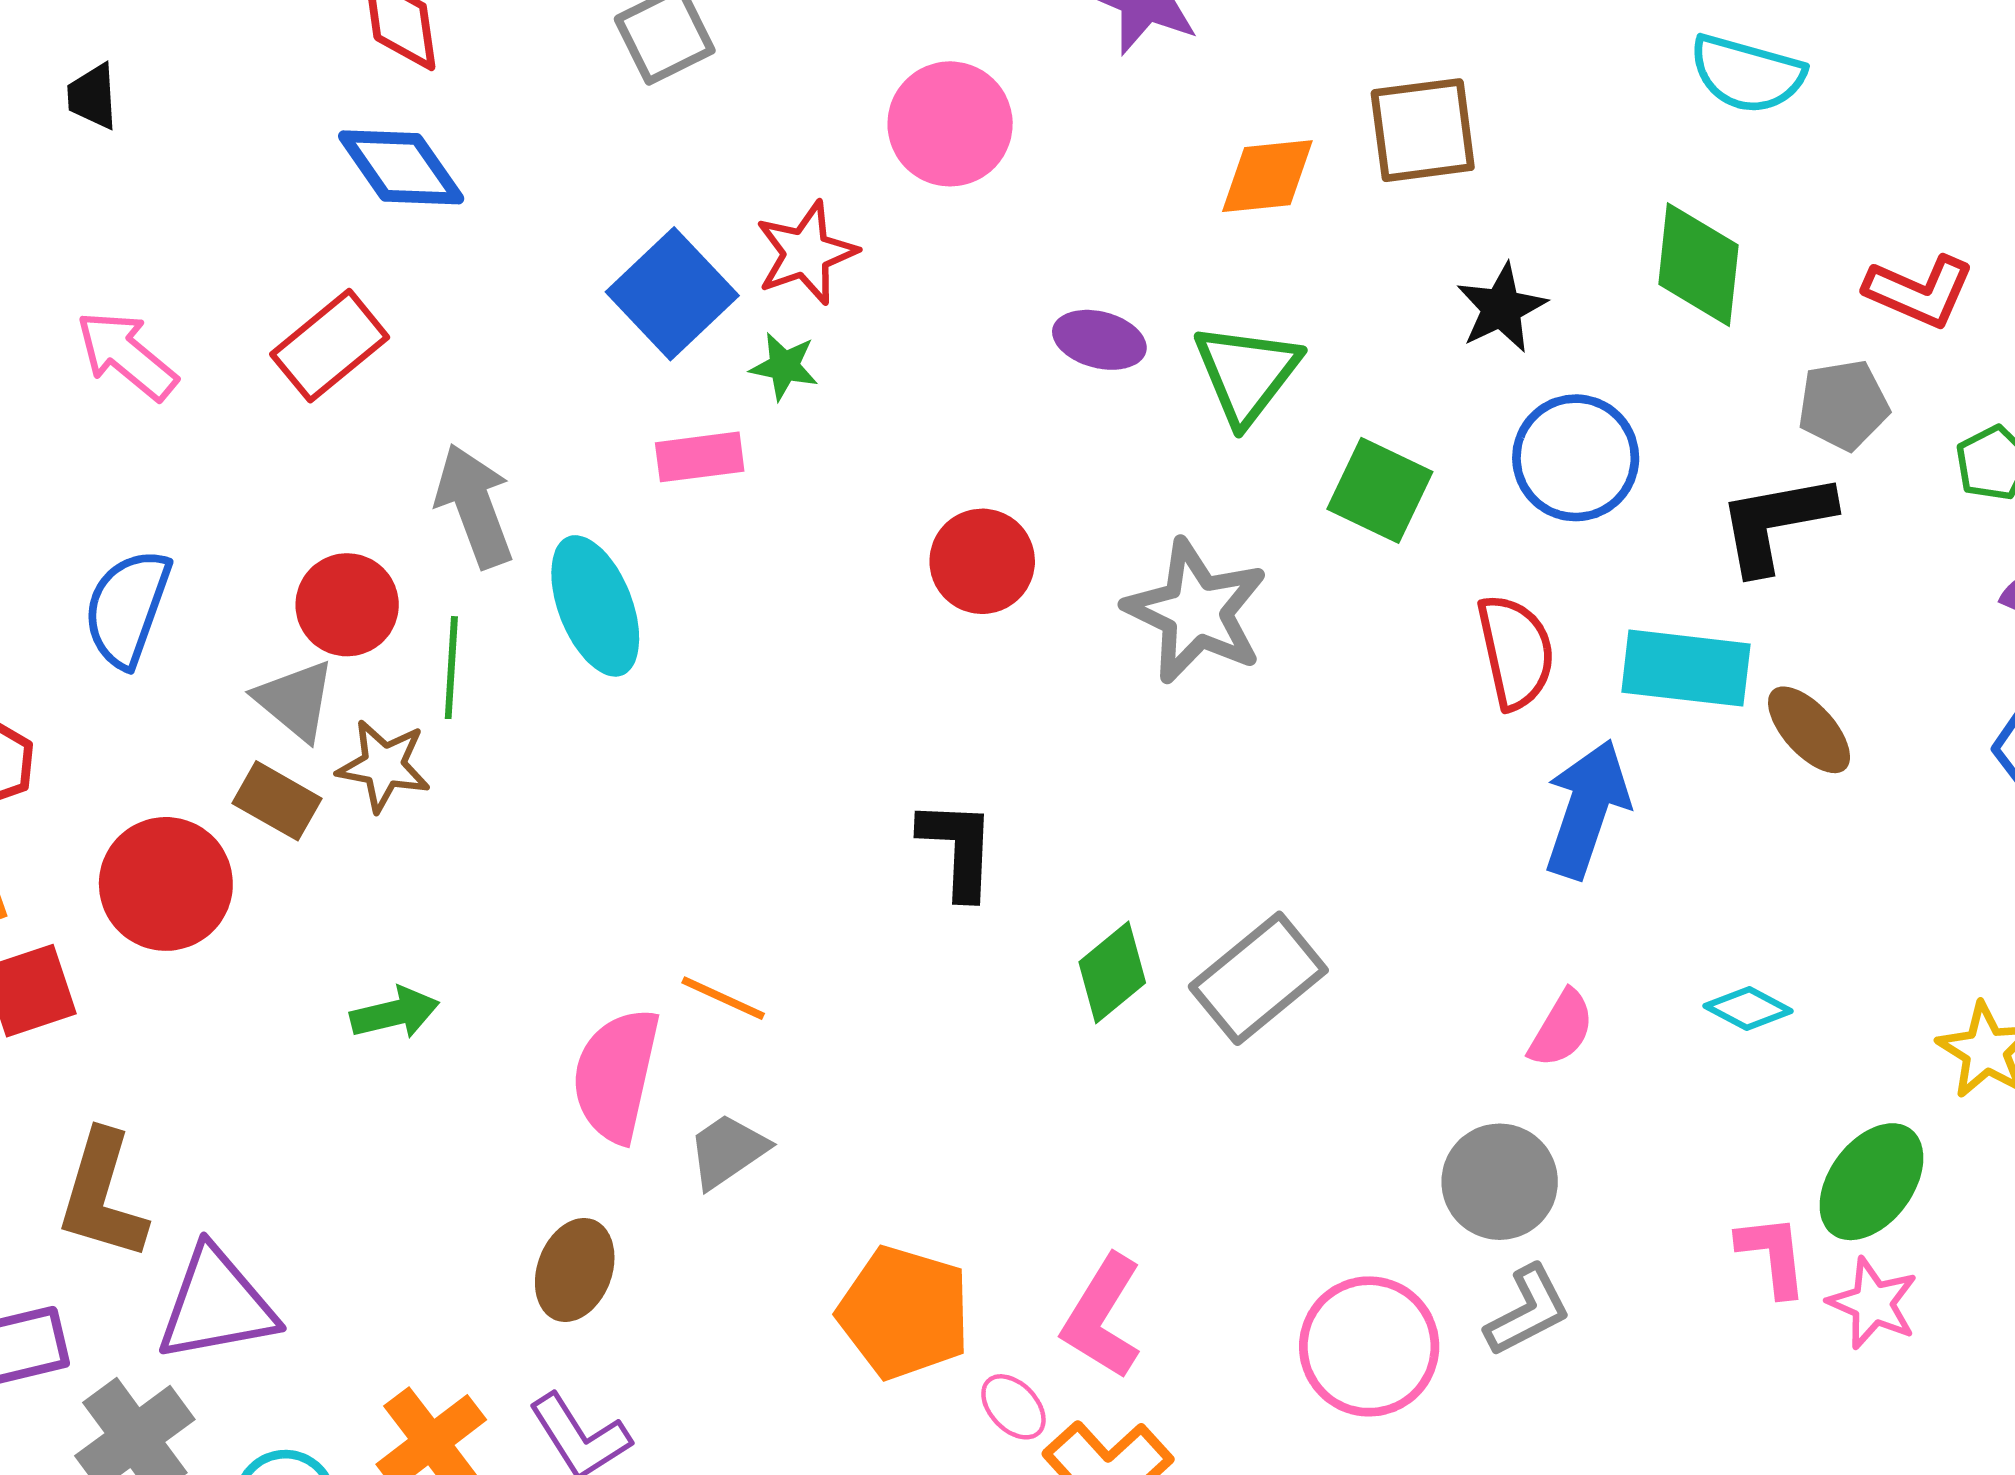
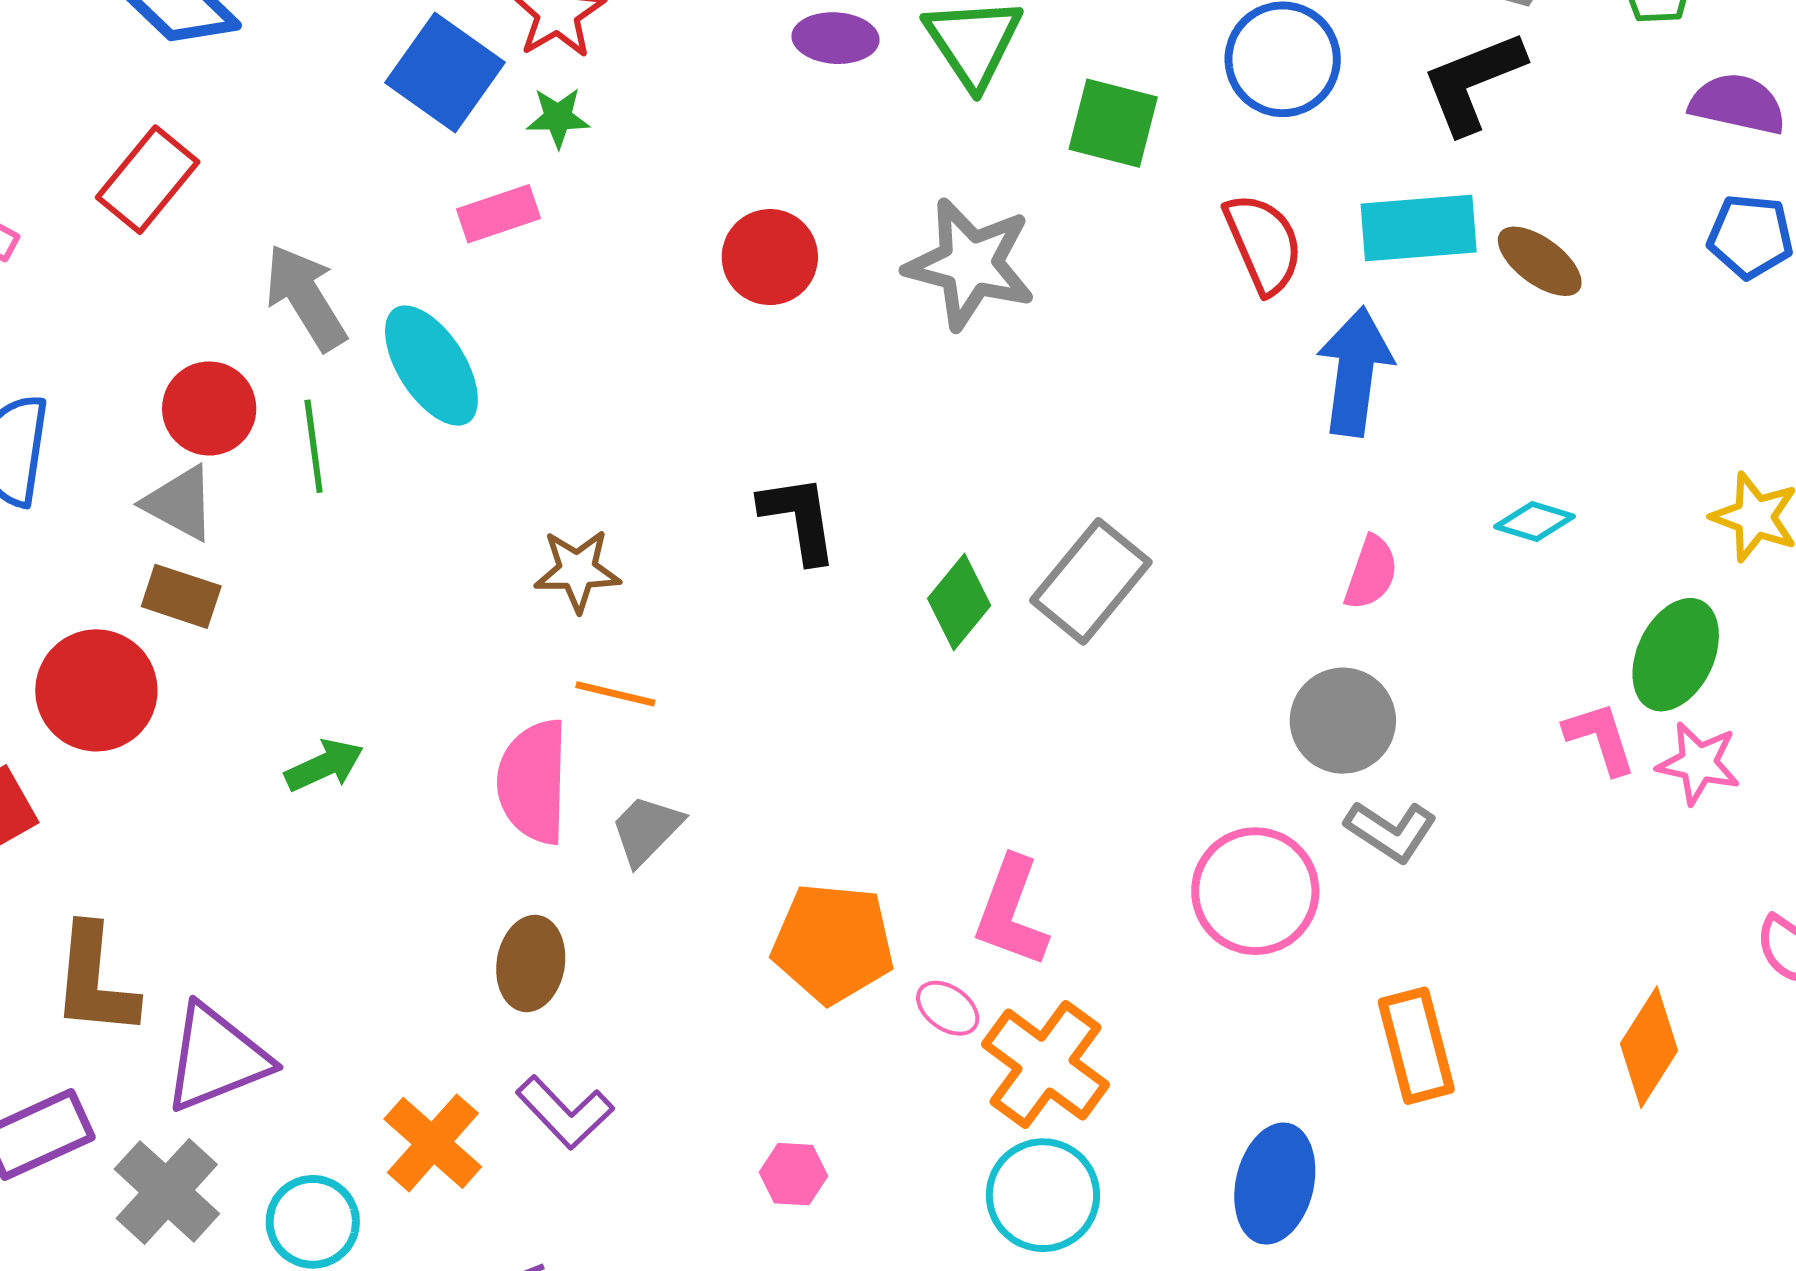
brown star: (384, 766) -> (577, 570), moved
gray L-shape: (1528, 1311) -> (1391, 831), turned 72

